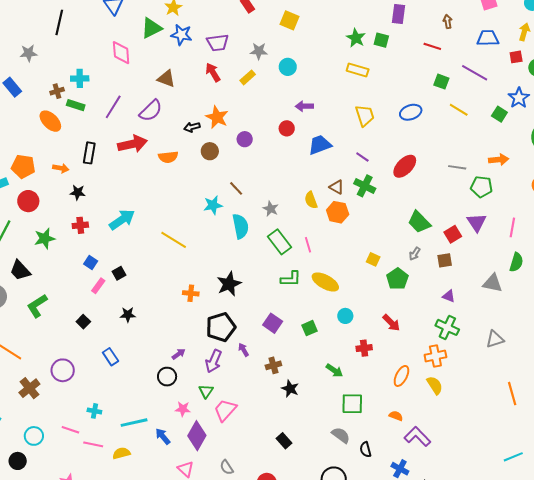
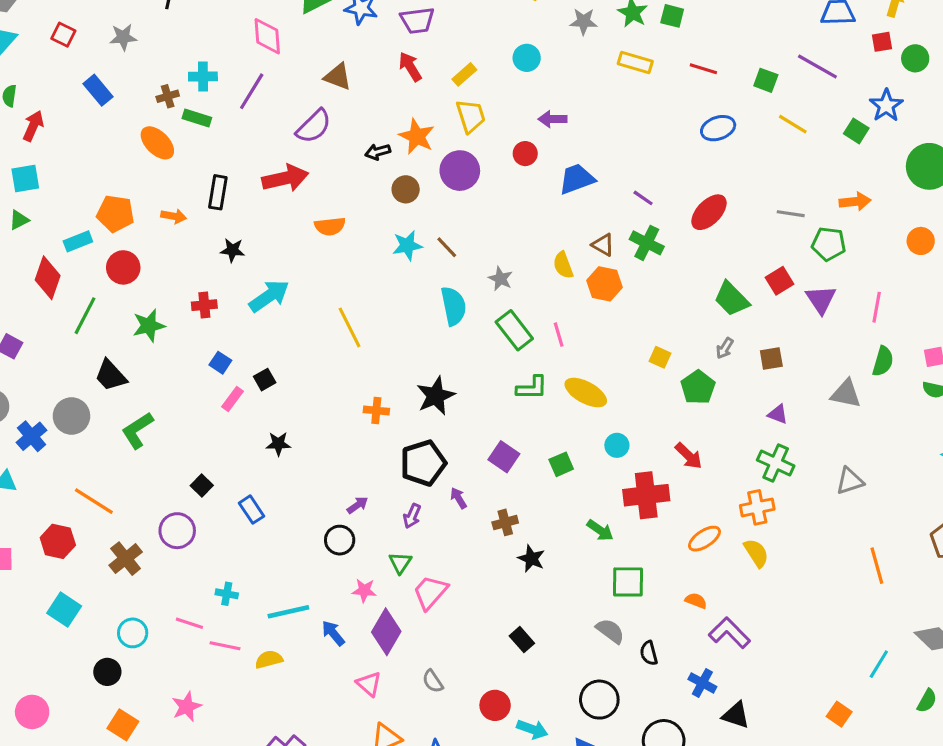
red line: (432, 46) -> (703, 69), moved
gray star: (259, 51) -> (584, 21), moved
purple line: (113, 107) -> (252, 91), moved
yellow trapezoid: (365, 115) -> (471, 116), moved
purple circle: (245, 139) -> (460, 171), size x1.6
orange semicircle: (168, 157) -> (330, 226), moved
black star: (78, 192) -> (232, 250), moved
cyan star: (213, 205) -> (407, 246), moved
red square: (453, 234) -> (780, 281), moved
yellow line: (174, 240) -> (349, 327), turned 32
black square: (83, 322) -> (202, 486), moved
red cross: (364, 348) -> (646, 495), size x1.8
purple arrow: (214, 361) -> (412, 516), size x0.7
orange ellipse: (401, 376) -> (704, 539), turned 30
cyan line: (513, 457) -> (879, 664), turned -36

